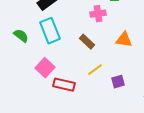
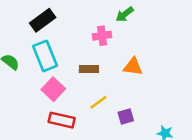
brown rectangle: (87, 42) -> (89, 69), turned -42
pink square: (45, 68) -> (53, 89), moved

